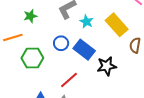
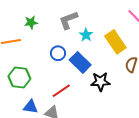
green hexagon: (32, 58) -> (19, 78), moved

